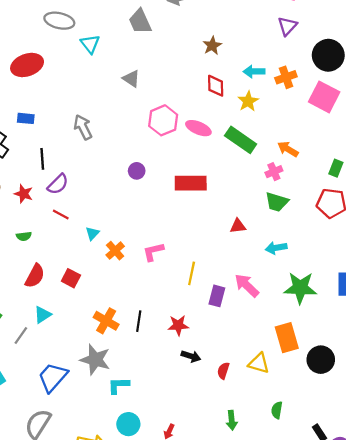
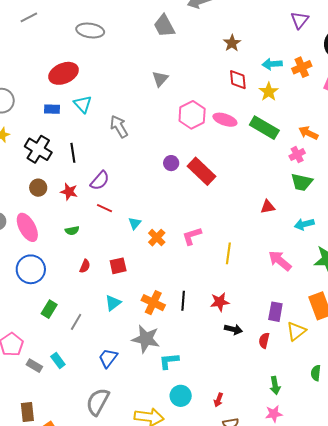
cyan triangle: (90, 44) -> (83, 104), moved
gray triangle: (131, 79) -> (160, 79), turned 42
blue rectangle: (26, 118) -> (52, 109), moved
black line: (42, 159) -> (73, 153), moved
red rectangle: (191, 183) -> (201, 171), moved, turned 48
red semicircle: (35, 276) -> (85, 266), size x0.6
red square: (71, 278) -> (118, 266), turned -36
purple rectangle: (217, 296) -> (275, 312), moved
cyan triangle: (43, 315) -> (113, 303), moved
yellow triangle: (259, 363) -> (296, 331), turned -50
blue trapezoid: (53, 377) -> (108, 358), size x0.7

